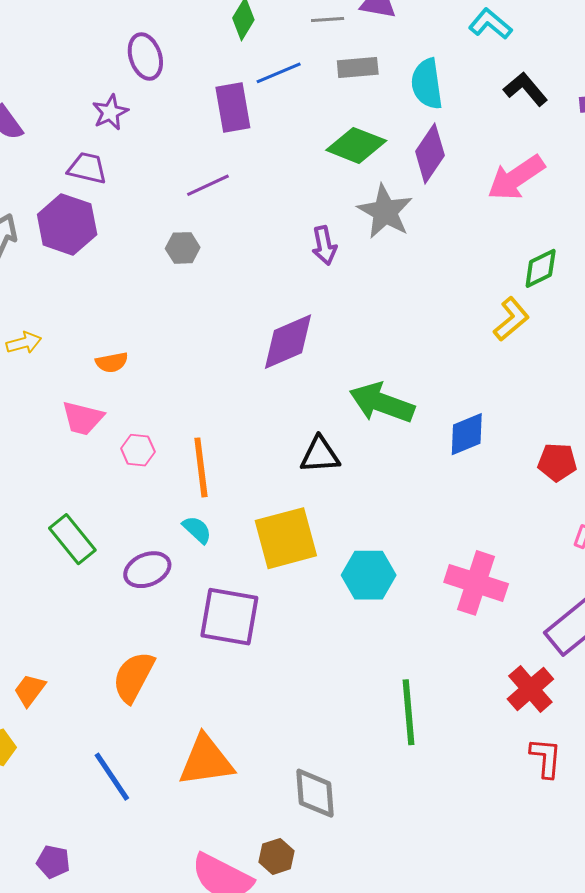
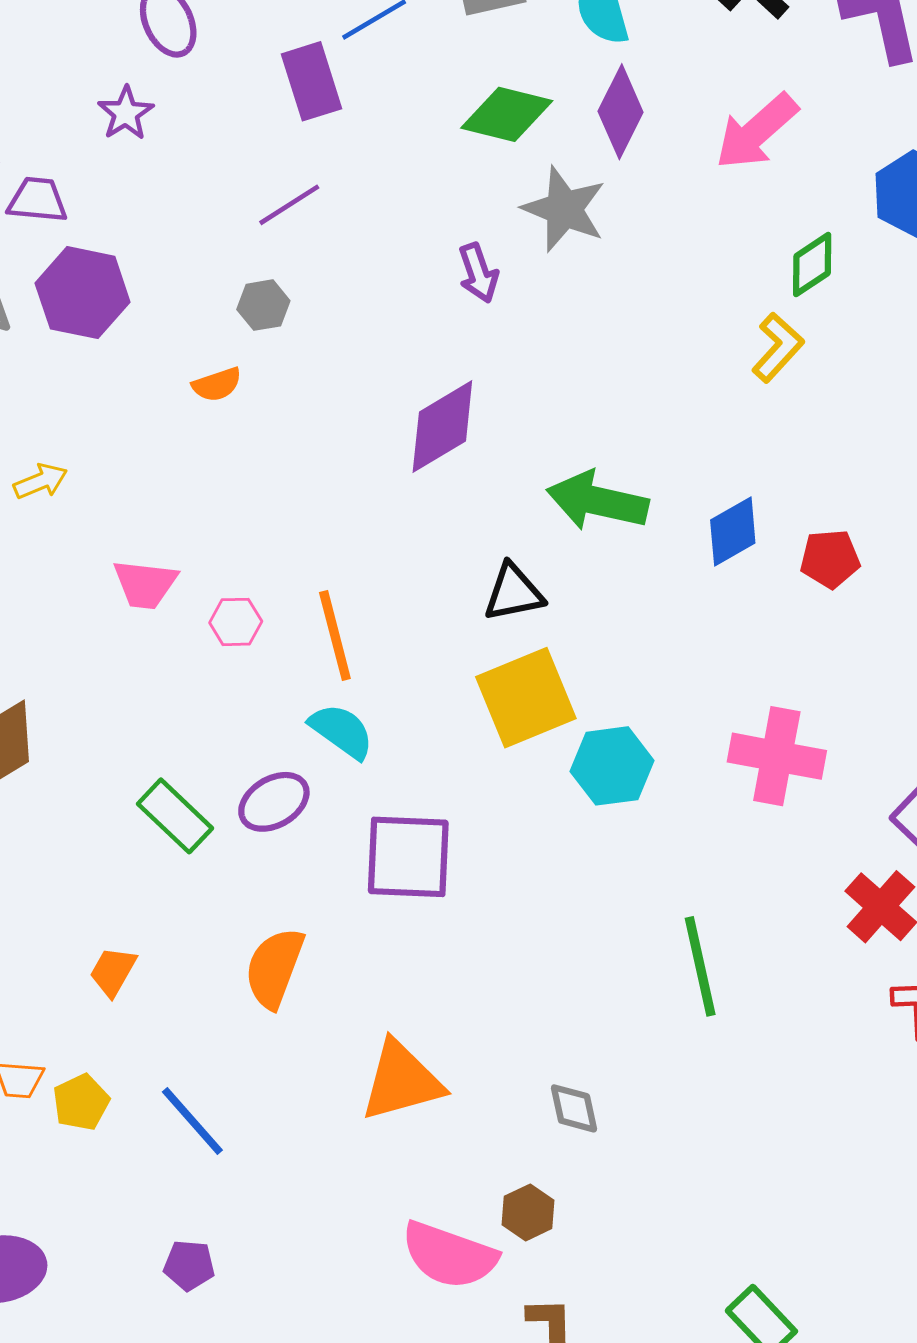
purple trapezoid: (87, 168) -> (37, 200), moved
orange semicircle: (112, 362) -> (217, 384), moved
red pentagon: (557, 462) -> (830, 559), moved
cyan semicircle: (197, 530) -> (342, 731), size x1.4
yellow square: (286, 538) -> (526, 698), moved
green rectangle: (72, 539) -> (175, 816), moved
orange trapezoid: (30, 690) -> (113, 972), moved
blue line: (112, 777) -> (192, 1121), moved
gray diamond: (315, 793) -> (574, 1108), size x0.7

